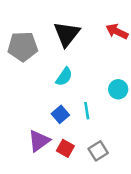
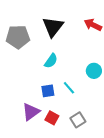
cyan line: (87, 111) -> (69, 88), turned -32
blue square: (60, 114) -> (48, 91), turned 32

